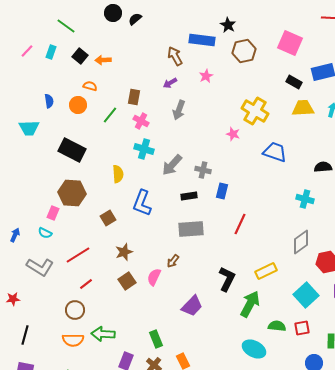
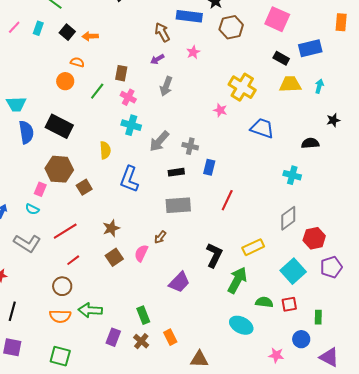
blue semicircle: (49, 101) -> (26, 132), moved, size x1.6
brown square: (108, 218) -> (84, 187), moved

